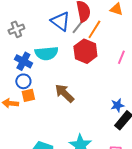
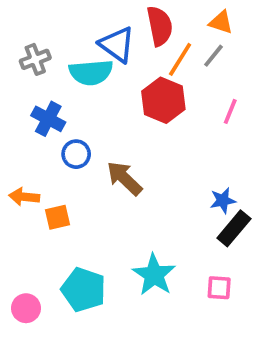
gray line: (77, 27) -> (214, 56), moved
cyan semicircle: (46, 53) -> (91, 72), moved
blue circle: (23, 81) -> (76, 154), moved
orange square: (28, 95) -> (58, 217), moved

